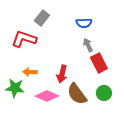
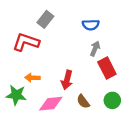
gray arrow: (88, 45) -> (95, 49), turned 48
brown semicircle: (77, 94) -> (83, 101), size x0.6
pink diamond: (47, 96) -> (51, 104), turned -30

